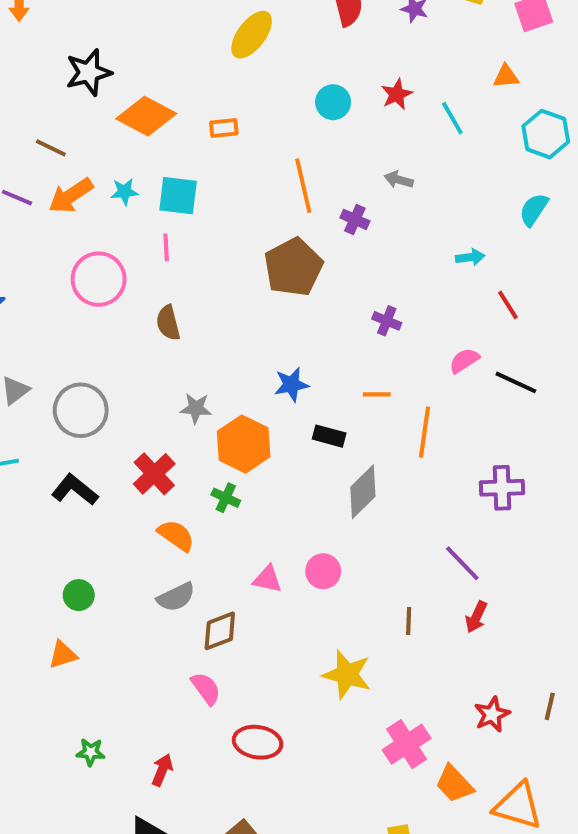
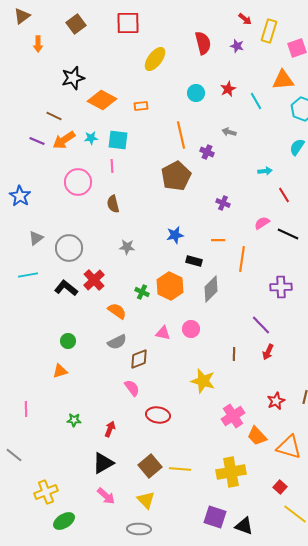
orange triangle: (506, 76) -> (283, 80), size x1.6
orange hexagon: (244, 444) -> (170, 286), moved
red cross: (154, 474) -> (94, 280), moved

